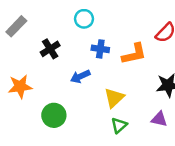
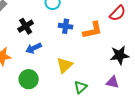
blue arrow: (80, 76) -> (34, 48), moved
yellow triangle: (114, 98) -> (65, 65), moved

